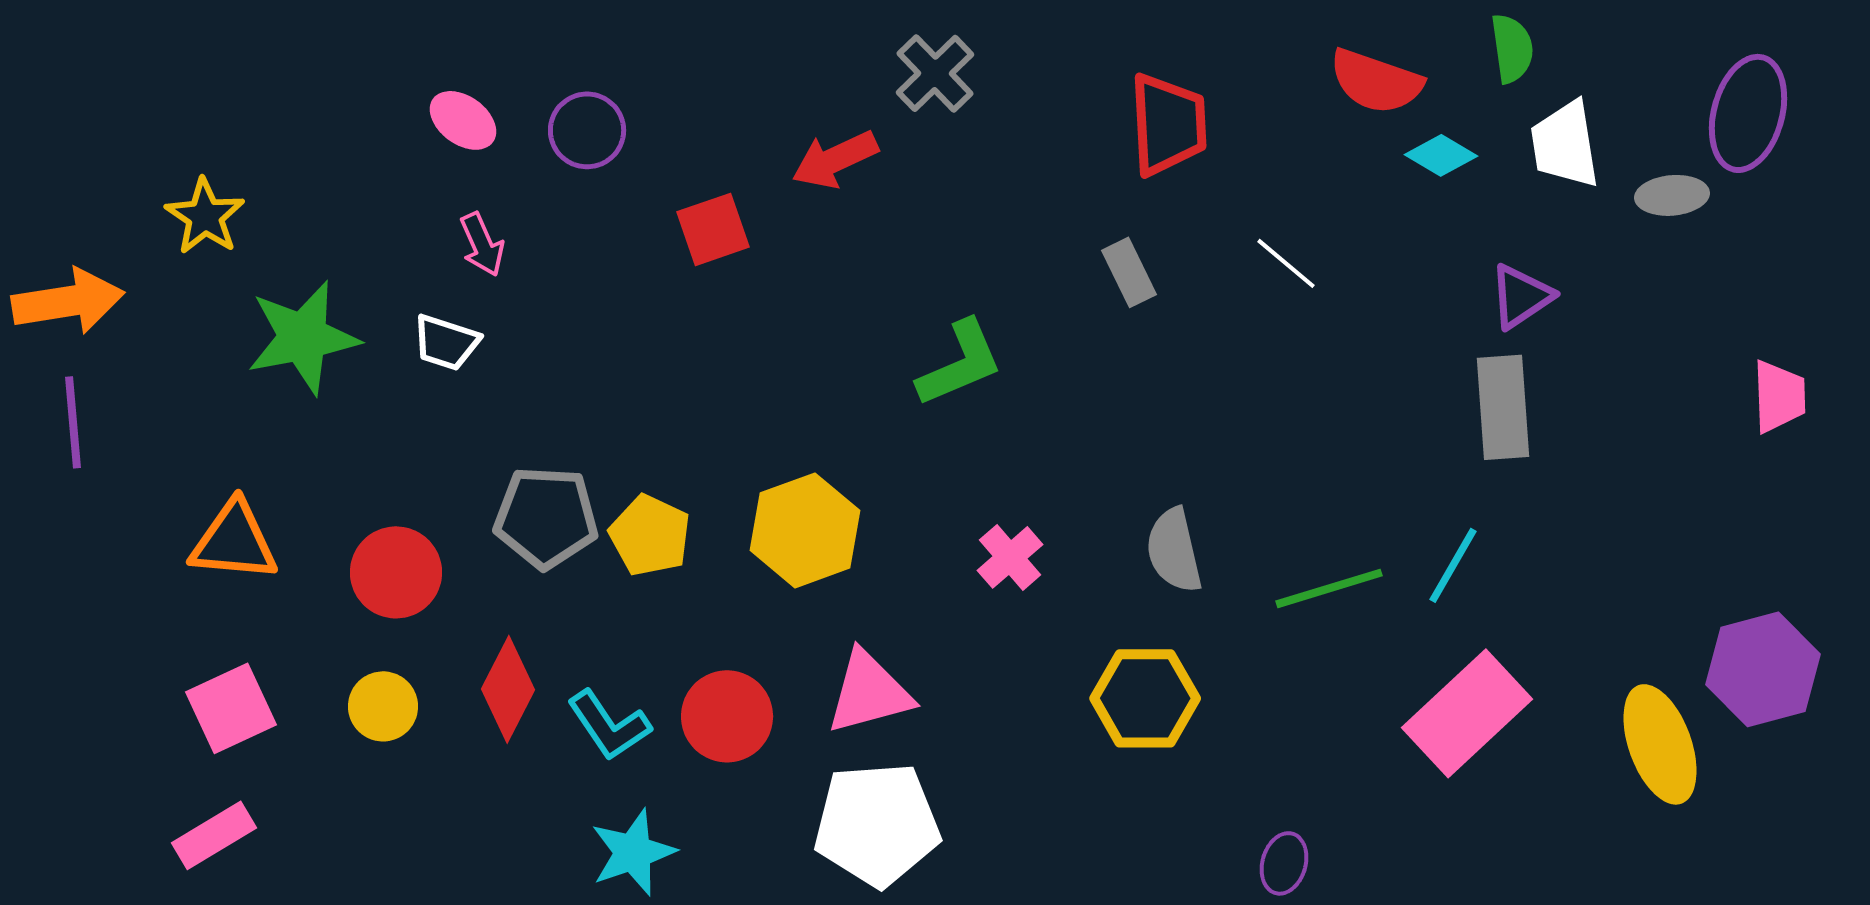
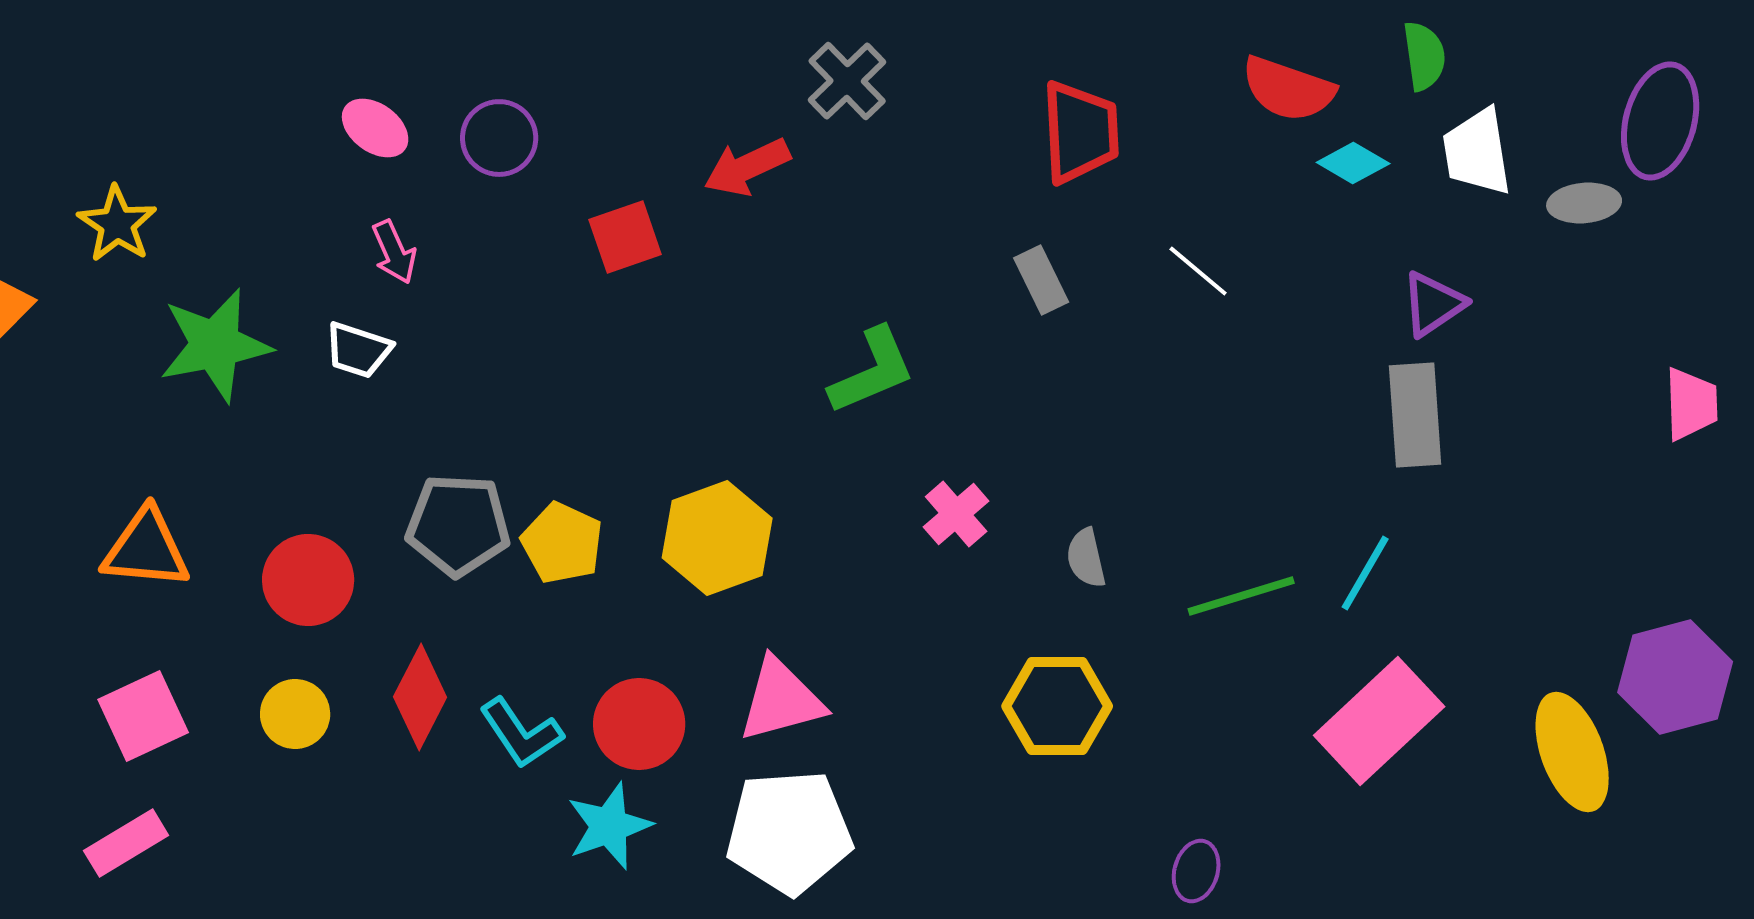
gray semicircle: (1174, 550) -> (1086, 558), size x0.7
pink cross: (1010, 557) -> (956, 514), moved
cyan star: (633, 852) -> (609, 826), moved

